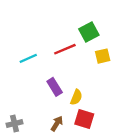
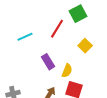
red line: (65, 49) -> (57, 29), turned -36
yellow square: (103, 56) -> (85, 46), moved, turned -32

